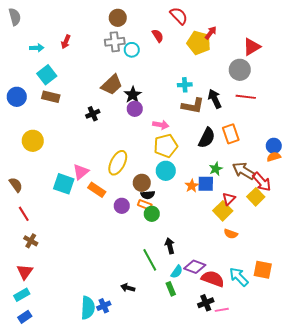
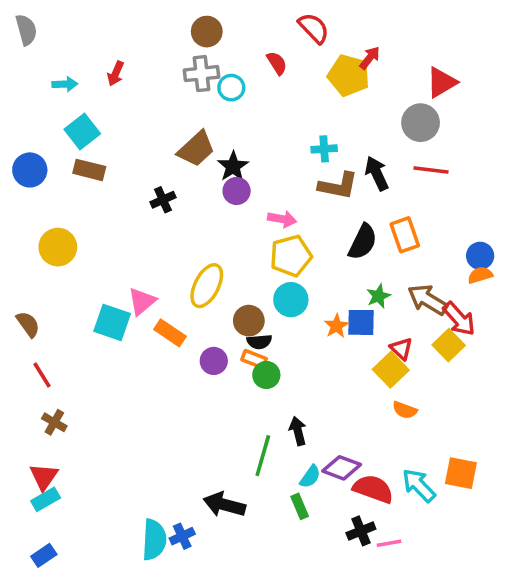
red triangle: (229, 199) -> (401, 349), turned -32
green line: (150, 260) -> (263, 456), turned 45
black arrow: (128, 288) -> (224, 505), size x1.6
cyan rectangle: (22, 295) -> (46, 499), moved

